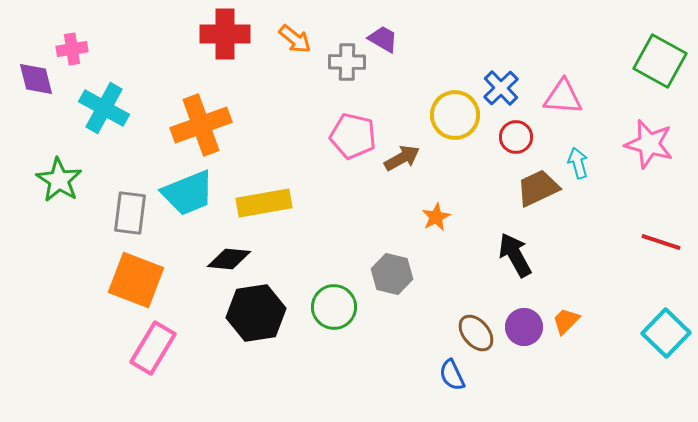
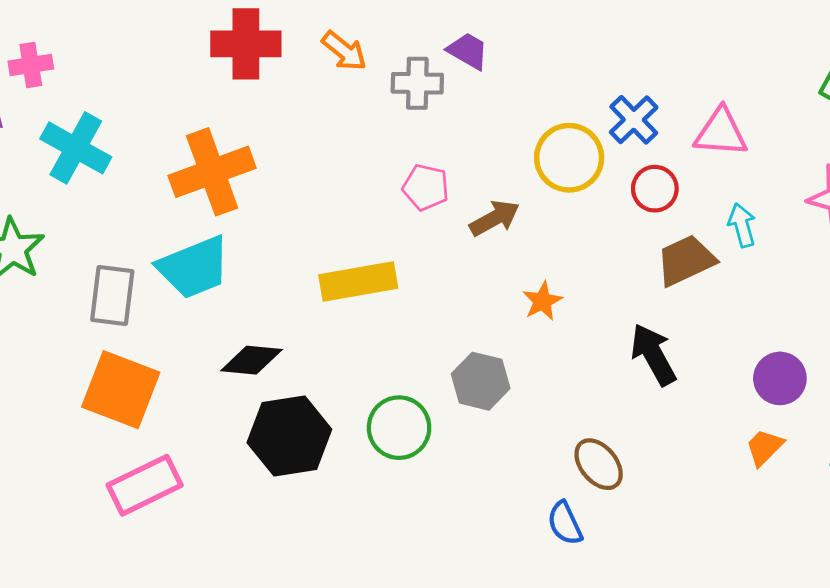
pink pentagon: (353, 136) -> (426, 187), size x0.7
yellow rectangle: (264, 203) -> (358, 281), moved
orange trapezoid: (566, 321) -> (764, 447), moved
purple circle: (524, 327) -> (780, 378), moved
pink rectangle: (153, 348) -> (145, 485), turned 33

